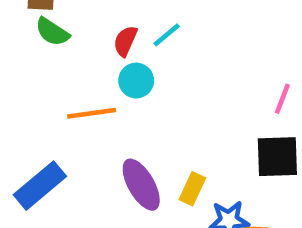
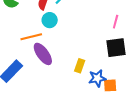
purple ellipse: (141, 185) -> (43, 54), moved

